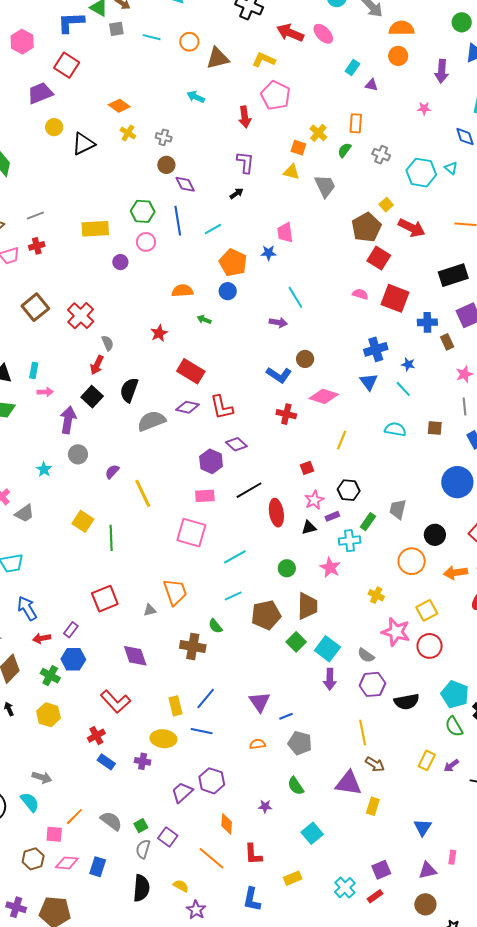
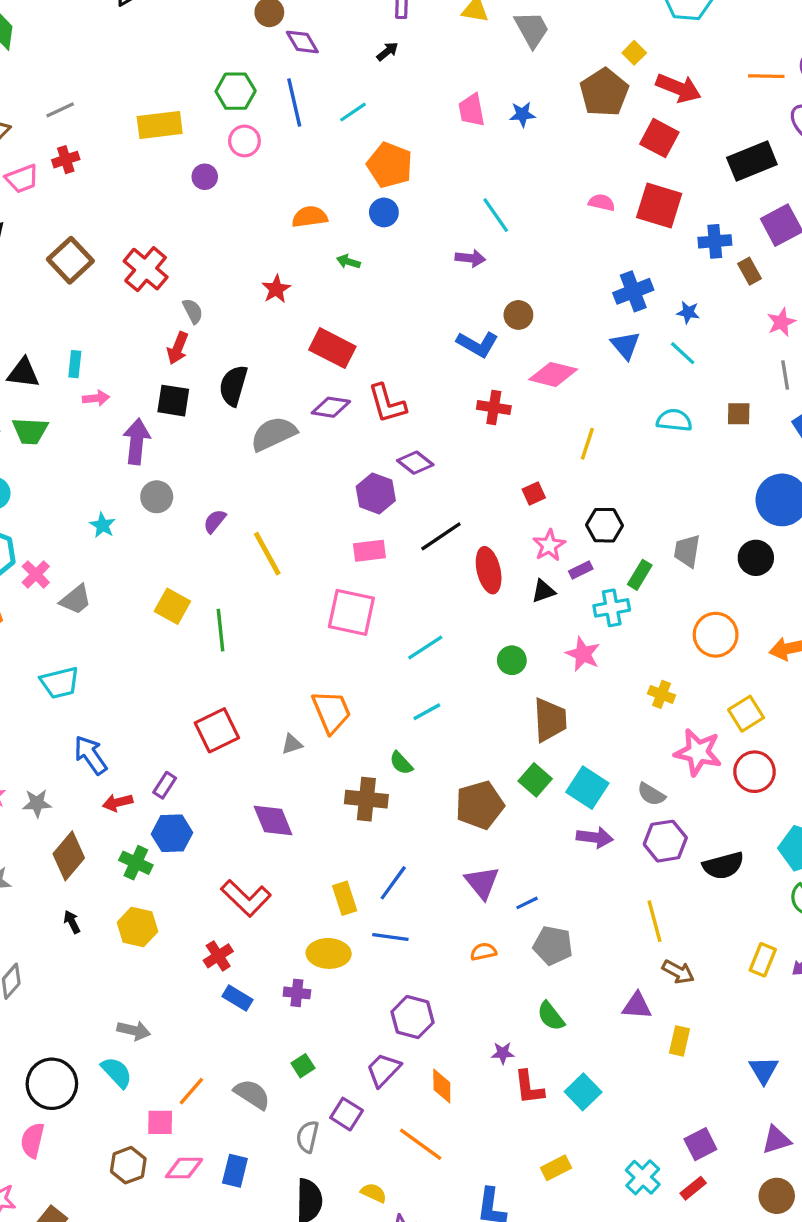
blue star: (269, 253) -> (522, 114), moved
red square: (379, 258) -> (659, 138), moved
black square: (92, 397) -> (173, 401), turned -30
black circle: (435, 535) -> (756, 558), moved
brown pentagon: (266, 615) -> (480, 805), moved
purple arrow: (330, 679) -> (595, 837), turned -80
purple triangle: (348, 783) -> (637, 1006), size x0.7
purple trapezoid: (182, 792) -> (383, 1070), moved
green square: (141, 826) -> (303, 1066), moved
red L-shape: (253, 854) -> (529, 1087), moved

